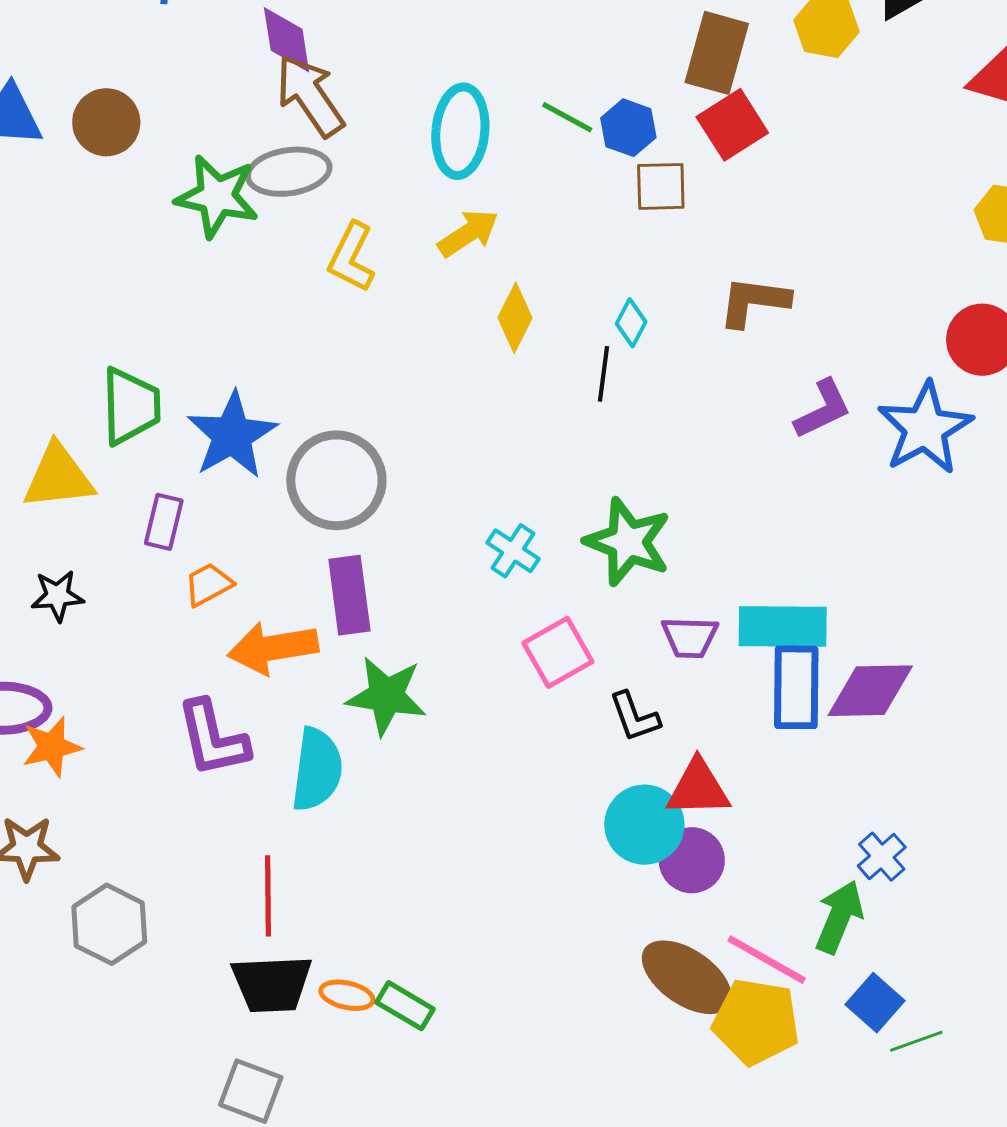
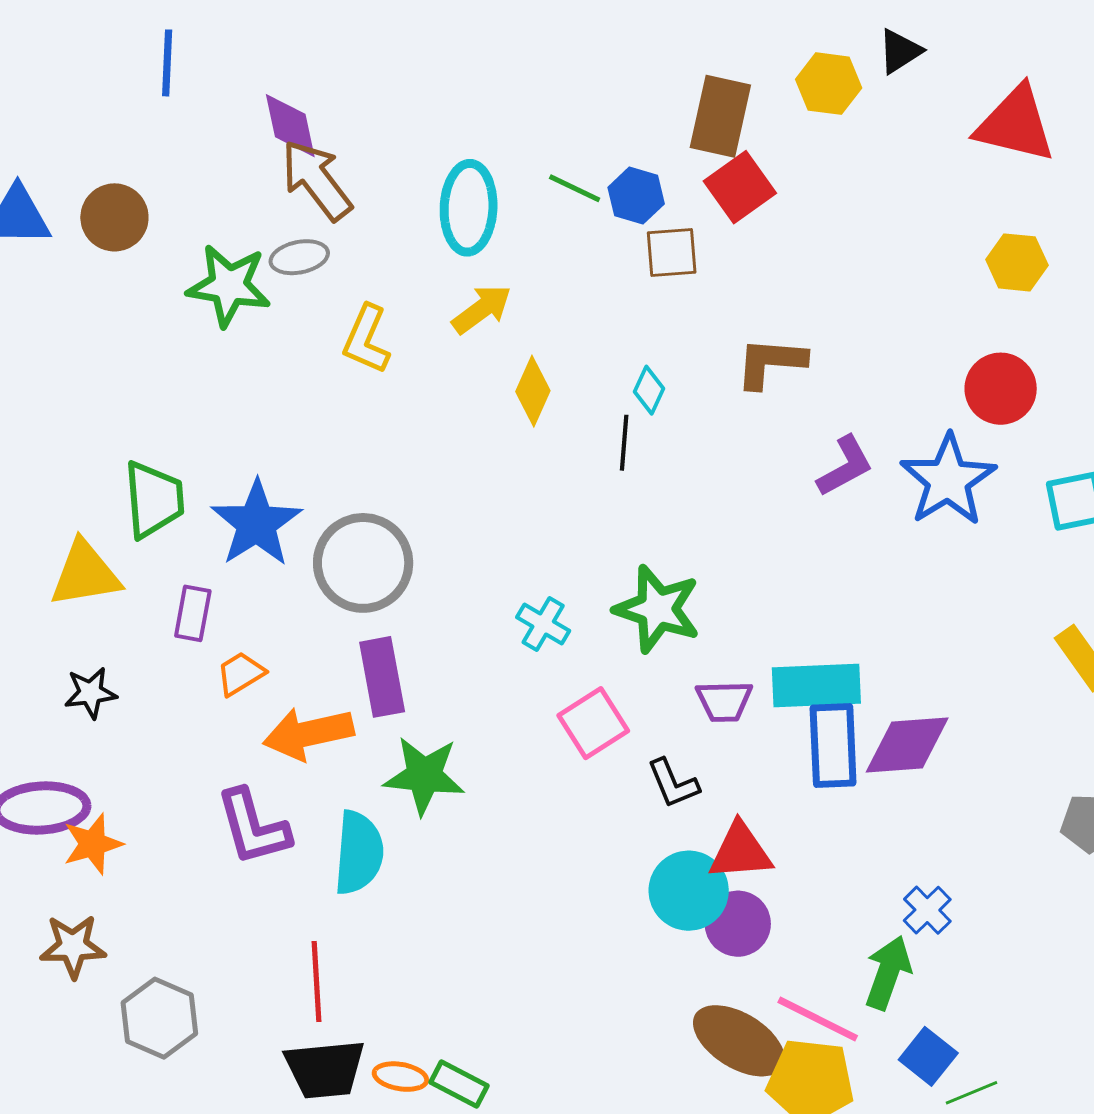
gray ellipse: (289, 172) -> (299, 257), size x0.7

